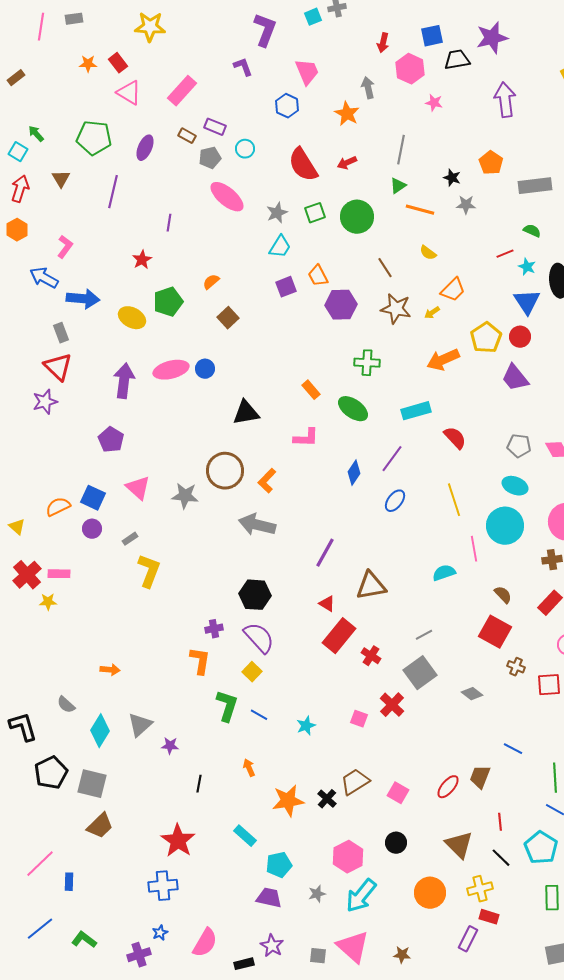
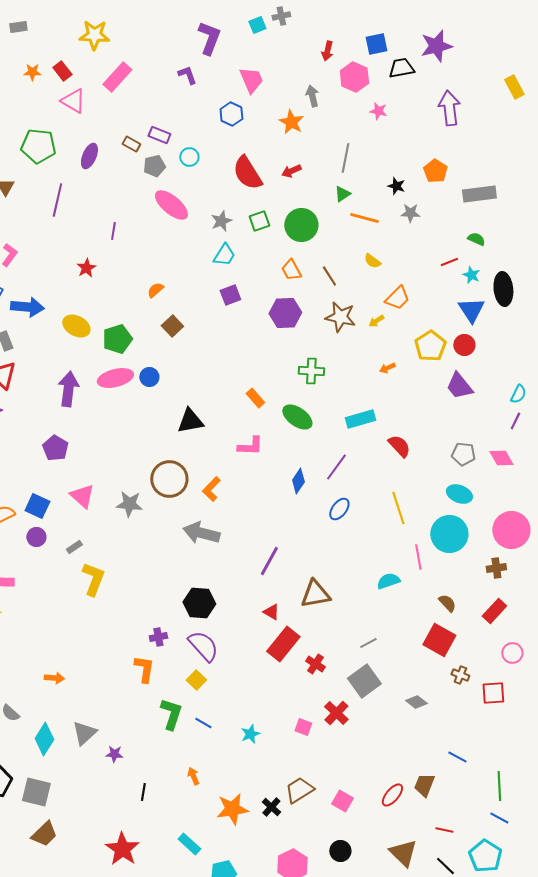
pink rectangle: (182, 91) -> (117, 77), moved
orange trapezoid: (318, 276) -> (291, 270), moved
green pentagon: (168, 302) -> (117, 339), moved
orange arrow: (443, 360) -> (387, 368), size x0.5
red line: (500, 822) -> (444, 830), turned -72

